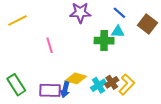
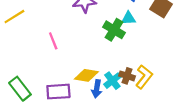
green cross: (104, 41) -> (114, 30), turned 36
brown cross: (112, 82) -> (127, 76), turned -32
blue arrow: (65, 90) -> (97, 89), moved

